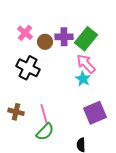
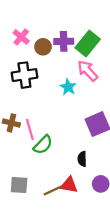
black cross: (28, 68) -> (24, 75), turned -35
cyan star: (83, 79) -> (68, 87), moved
pink line: (44, 114) -> (30, 129), moved

